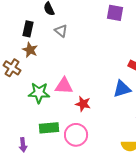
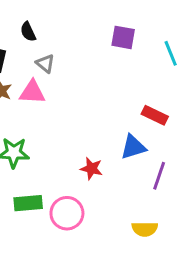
pink triangle: (64, 86) -> (32, 92), moved
red star: (83, 104) -> (91, 169), moved

